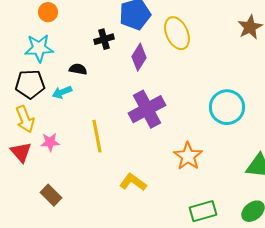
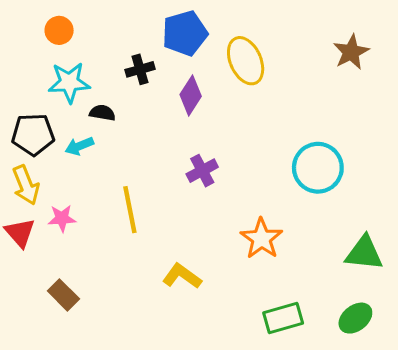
cyan star: (39, 48) -> (69, 82), moved
purple cross: (147, 109) -> (202, 171), size x0.6

